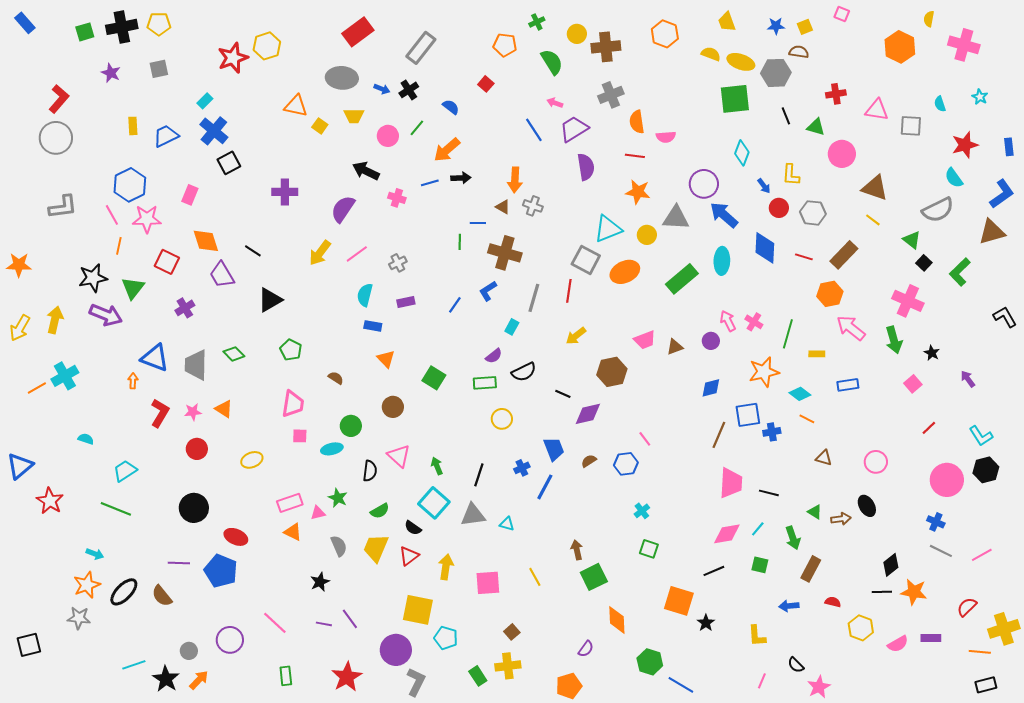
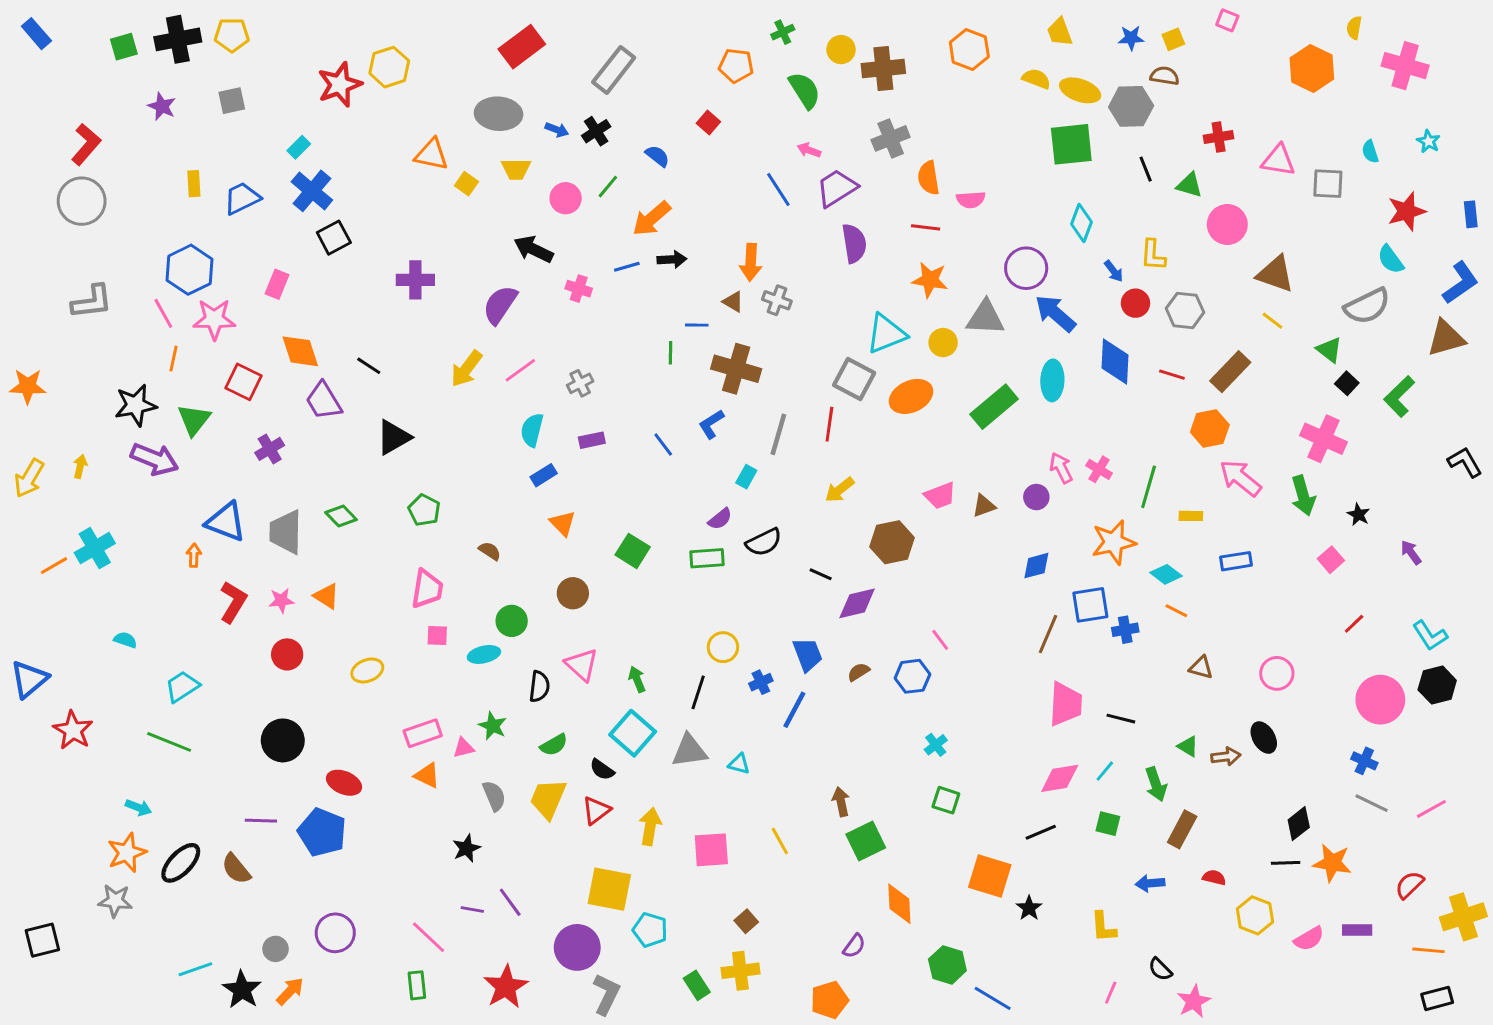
blue line: (455, 305) -> (663, 445), turned -72
yellow arrow: (55, 320) -> (80, 466), size x0.6
blue rectangle: (373, 326) -> (544, 475), turned -42
yellow circle: (502, 419) -> (723, 647), moved
pink line: (275, 623) -> (429, 937), moved

